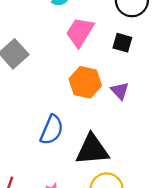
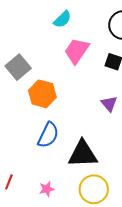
orange hexagon: (85, 82) -> (42, 94), moved

